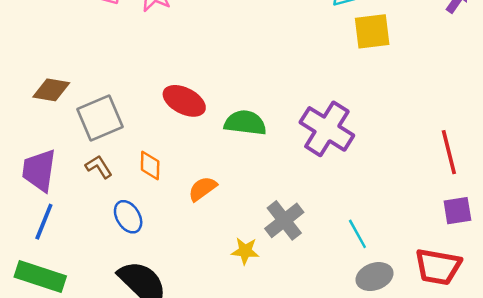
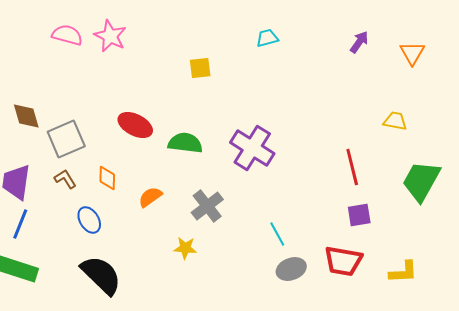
yellow square: (372, 31) -> (200, 68), moved, size x0.7
brown diamond: (51, 90) -> (26, 116), turned 64
gray cross: (284, 220) -> (207, 206), moved

